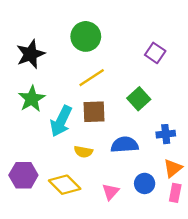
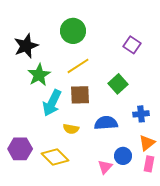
green star: (32, 99) -> (39, 75), moved
pink triangle: (110, 192) -> (105, 167), moved

